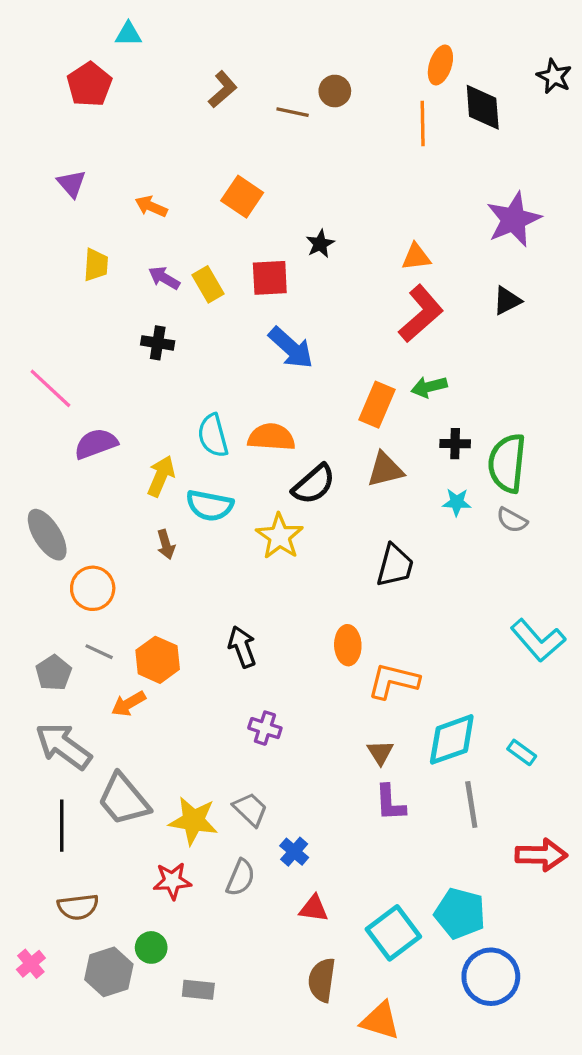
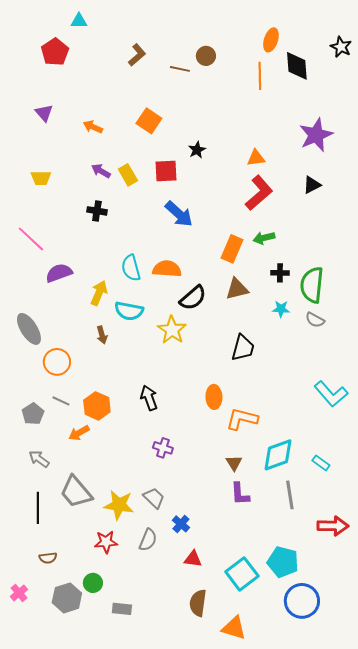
yellow trapezoid: (96, 265) -> (41, 178), moved, turned 85
gray arrow: (63, 746) -> (39, 459), size x0.6
brown semicircle: (78, 907) -> (48, 558), size x0.7

